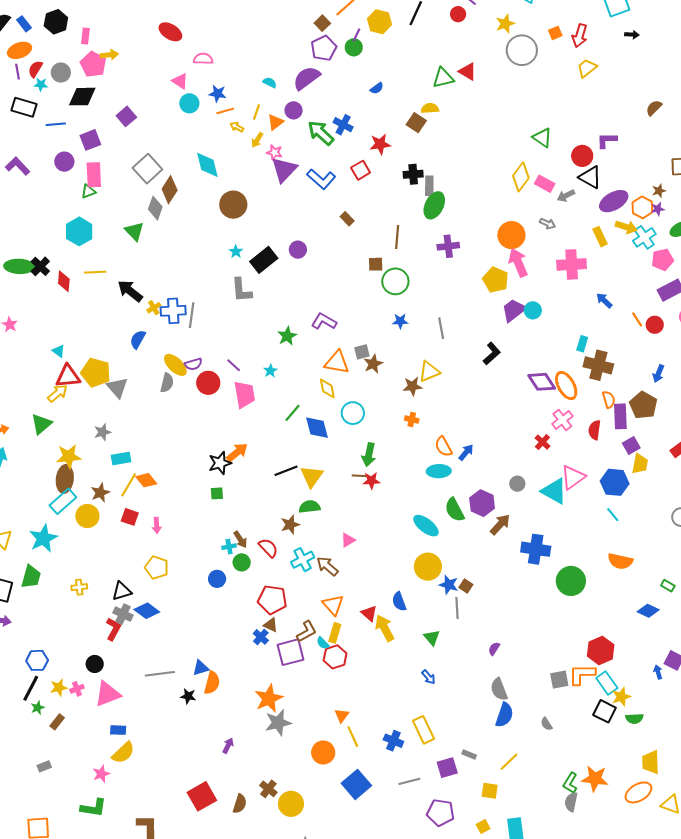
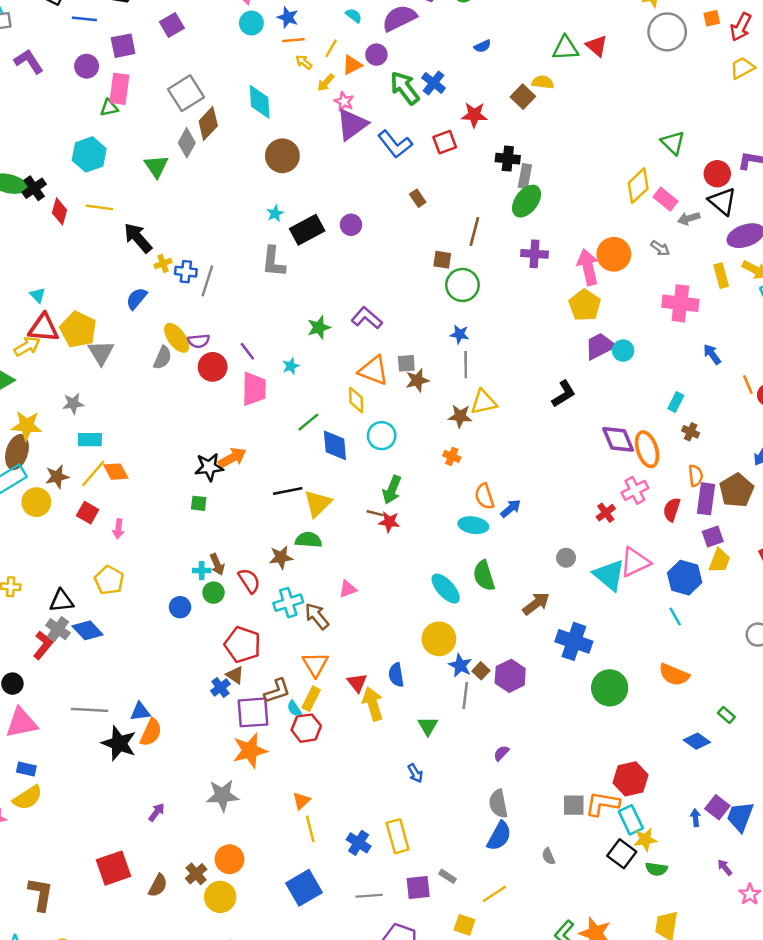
pink arrow: (518, 263) -> (588, 267), moved
blue cross: (173, 311) -> (186, 272), size x0.7
gray line: (441, 328) -> (466, 365), moved
brown cross: (598, 365) -> (691, 432), size x0.5
purple hexagon: (482, 503) -> (510, 676), moved
black star: (188, 696) -> (119, 743), size x1.8
orange star: (269, 698) -> (250, 751), moved
orange circle: (323, 752) -> (230, 859), moved

